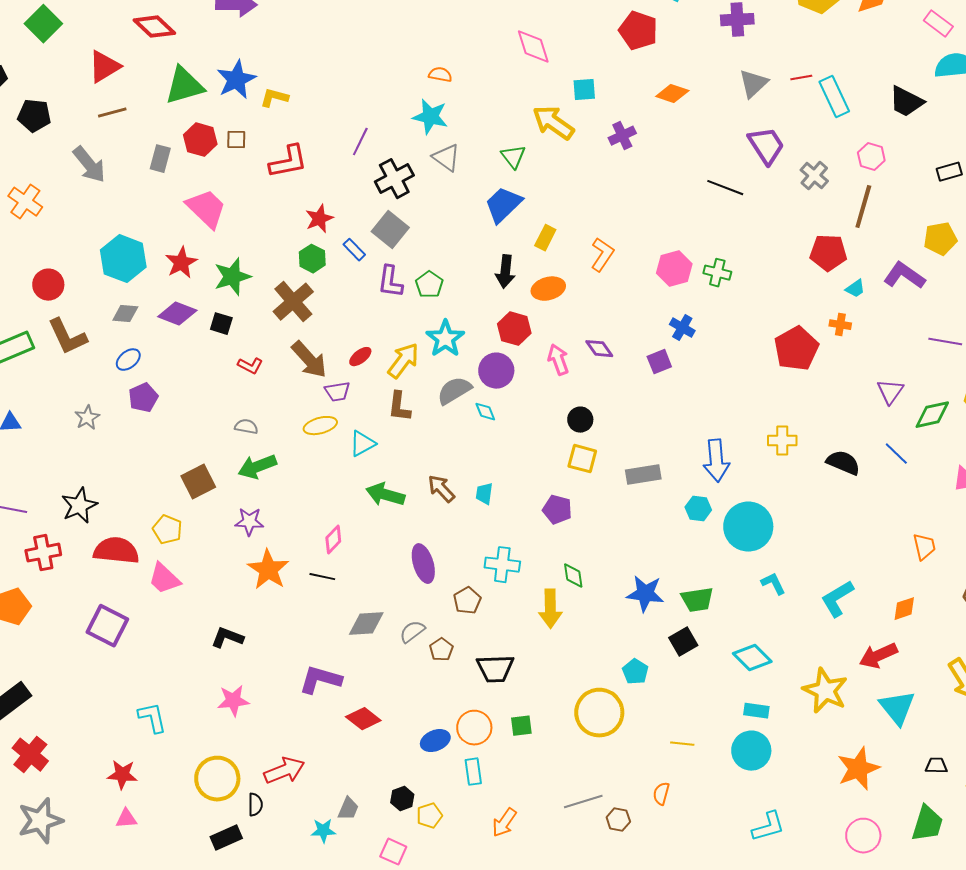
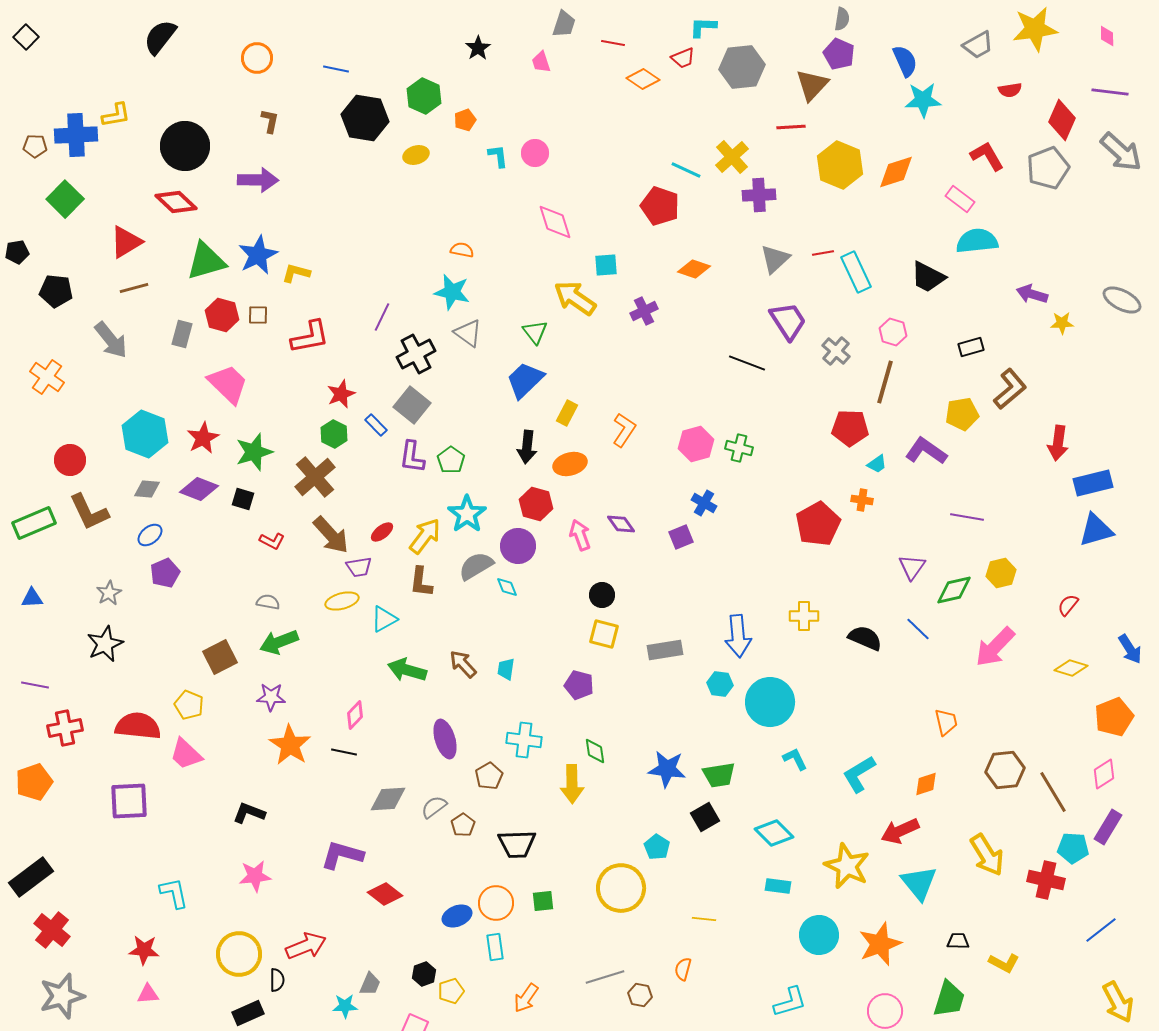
black star: (79, 506) -> (105, 644), moved
purple square: (107, 626) -> (129, 801), turned -30
cyan circle: (751, 751) -> (819, 935), moved

